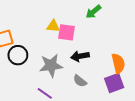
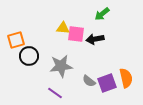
black arrow: (80, 56) -> (95, 39), moved
orange semicircle: (118, 63) -> (126, 78), moved
purple square: (114, 83) -> (107, 83), moved

